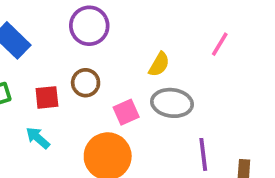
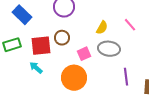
pink line: (220, 44) -> (130, 25), moved, turned -72
red square: (47, 97) -> (41, 46), size x1.5

